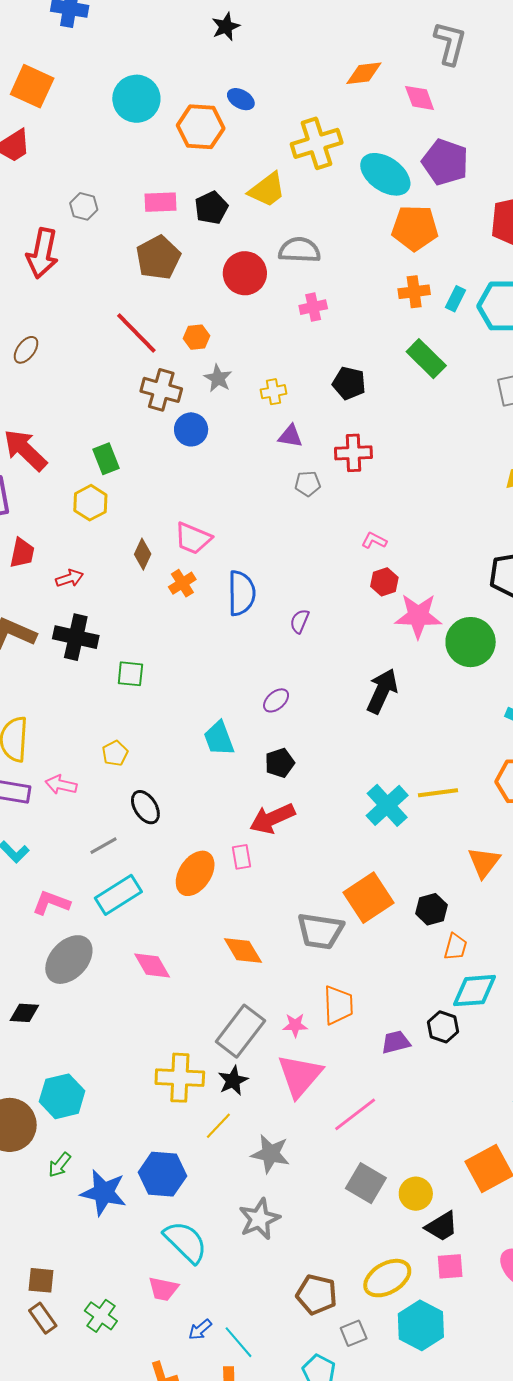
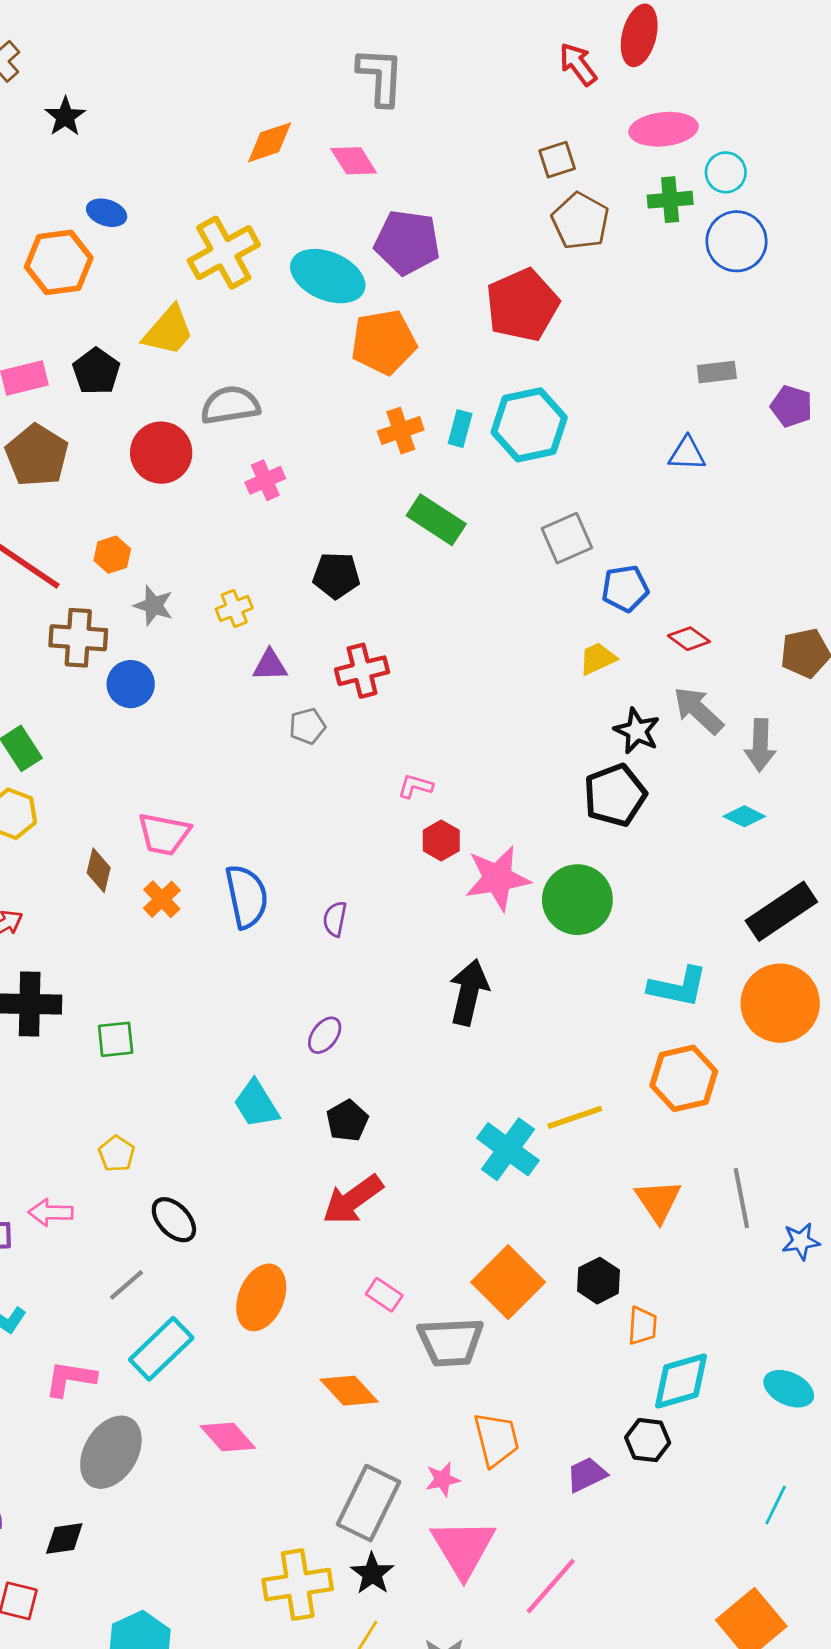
pink rectangle: (241, 857) -> (384, 1295), moved, turned -35

